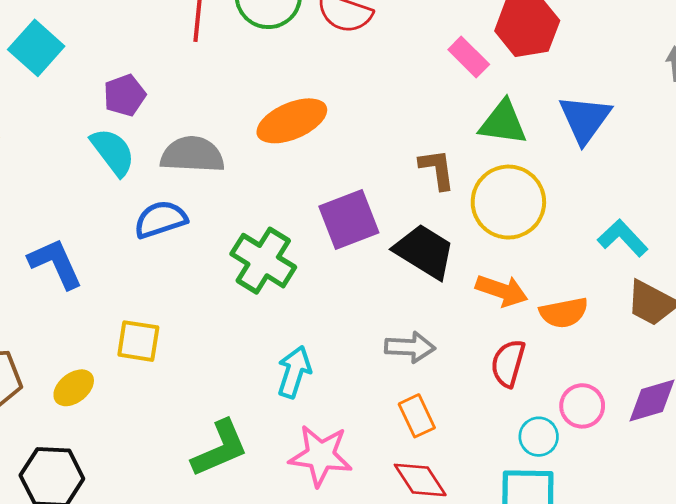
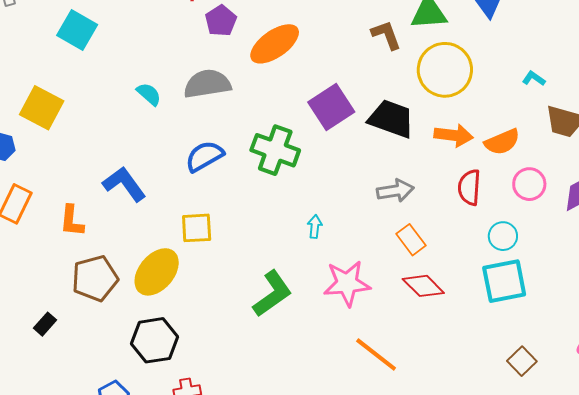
purple pentagon: (125, 95) -> (221, 21), moved
cyan semicircle: (113, 152) -> (149, 94), size x0.7
brown L-shape: (437, 169) -> (386, 35), moved
blue semicircle: (160, 219) -> (204, 156), moved
cyan L-shape: (623, 238) -> (534, 78), size x0.6
cyan arrow: (294, 372) -> (315, 227), size x0.6
yellow ellipse: (74, 388) -> (157, 272), size x1.6
pink circle: (582, 406) -> (529, 184), moved

